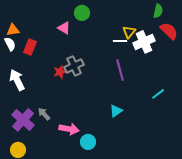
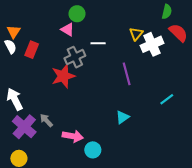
green circle: (82, 13) -> (77, 14), moved
orange triangle: (13, 30) -> (14, 32), turned -48
white line: (120, 41) -> (98, 43), moved
gray cross: (74, 66) -> (75, 57), moved
red star: (60, 72) -> (63, 76), size x1.6
white arrow: (17, 80) -> (15, 99), moved

